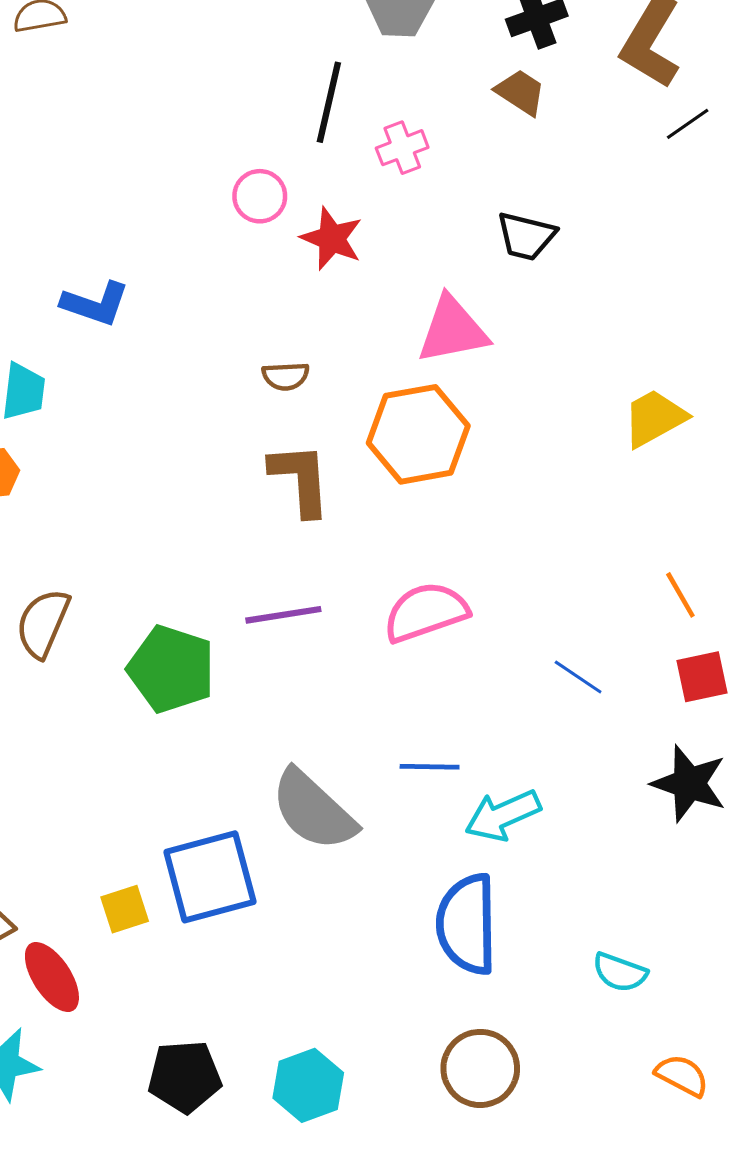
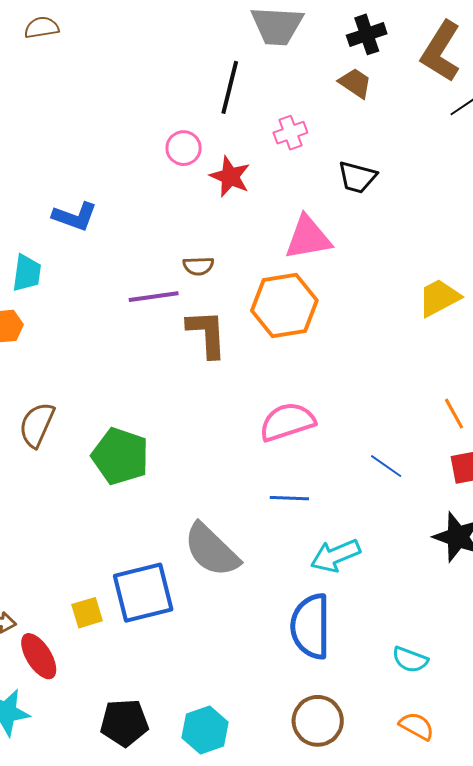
pink cross: (402, 148) -> (290, 133), moved
purple line: (283, 615) -> (154, 297), moved
blue line: (430, 767) -> (289, 498), moved
orange semicircle: (682, 1075) -> (417, 726), moved

